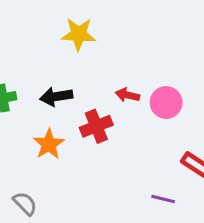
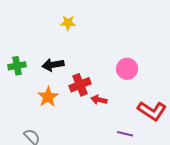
yellow star: (78, 34) -> (68, 23), size x0.7
red arrow: (127, 95) -> (99, 100), moved

